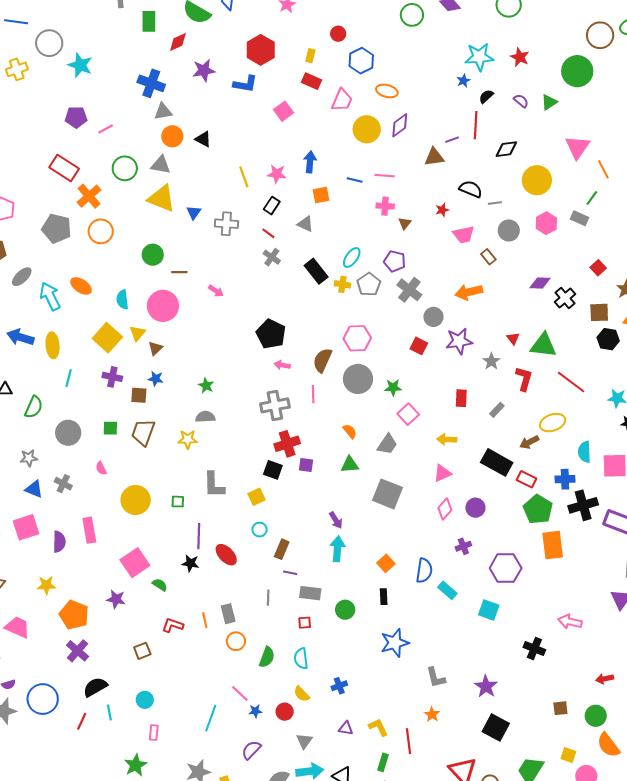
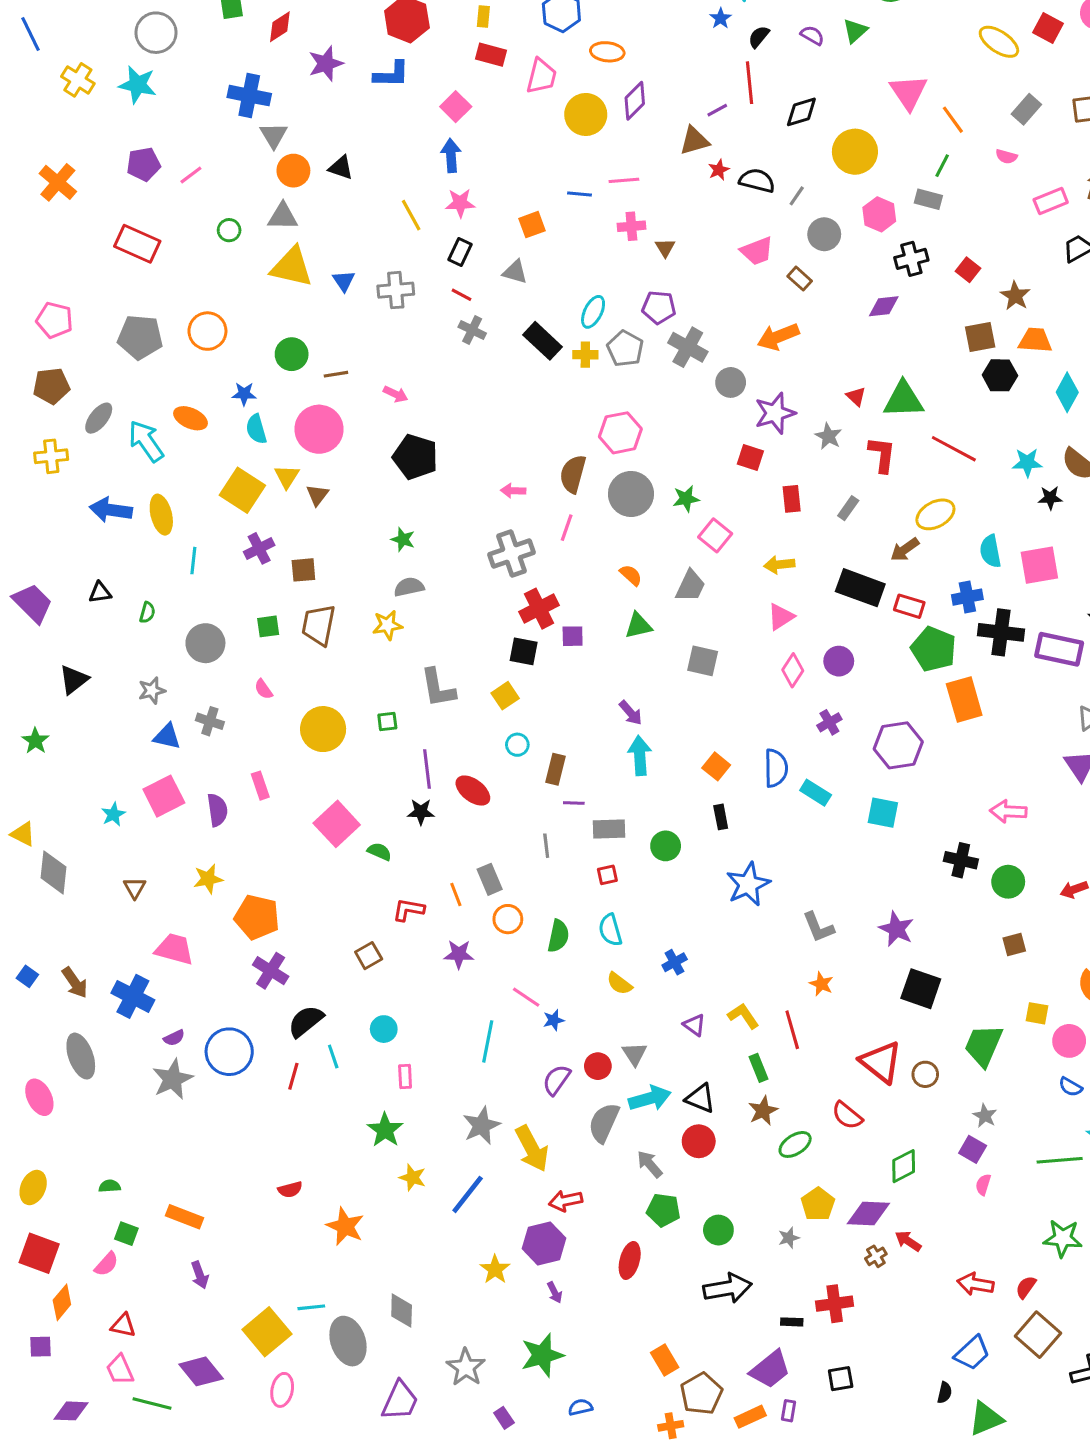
blue line: (16, 22) -> (31, 34), turned 65
gray circle: (49, 43) -> (156, 33), moved
yellow cross: (17, 69) -> (78, 80), moved, turned -30
gray triangle: (163, 112) -> (274, 135), turned -42
blue arrow: (310, 162) -> (451, 156), moved
green circle: (125, 168) -> (229, 230), size x0.6
orange cross: (89, 196) -> (58, 182), moved
gray line: (495, 203) -> (797, 196), turned -40
red star: (442, 210) -> (719, 170), moved
black cross: (565, 298) -> (911, 259), moved, turned 35
black pentagon: (271, 334) -> (415, 457), moved
red square: (419, 346) -> (750, 457), moved
purple cross: (112, 377) -> (259, 548), turned -30
blue star: (156, 379) -> (244, 394), moved
pink line: (313, 394) -> (567, 528), turned 30
green semicircle: (34, 407) -> (147, 612), size x0.6
gray square: (388, 494) -> (703, 661), size x0.7
black cross: (583, 505) -> (1001, 632), turned 32
pink rectangle: (89, 530) -> (260, 786), size x0.7
purple star: (116, 599) -> (459, 954), moved
red circle: (285, 712) -> (598, 1066), moved
green circle: (596, 716) -> (1008, 882), moved
purple triangle: (346, 728) -> (694, 1025), turned 35
green rectangle: (383, 762) -> (758, 1068), turned -30

